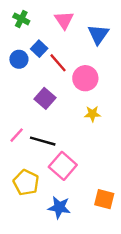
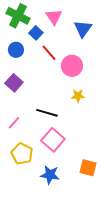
green cross: (21, 19) -> (18, 16), size x1.6
blue square: (39, 49) -> (36, 33), moved
purple square: (45, 98) -> (14, 83), moved
pink line: (17, 135) -> (14, 123), moved
black line: (43, 141) -> (47, 113), moved

